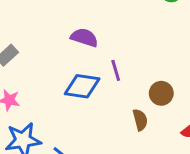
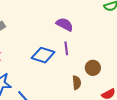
purple semicircle: (84, 38) -> (65, 24), moved

